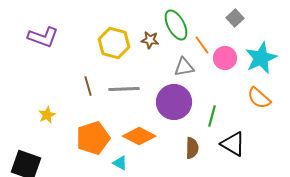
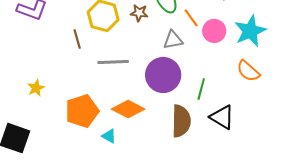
brown line: (88, 86) -> (77, 39), moved
brown semicircle: (192, 148) -> (181, 121), size x1.5

